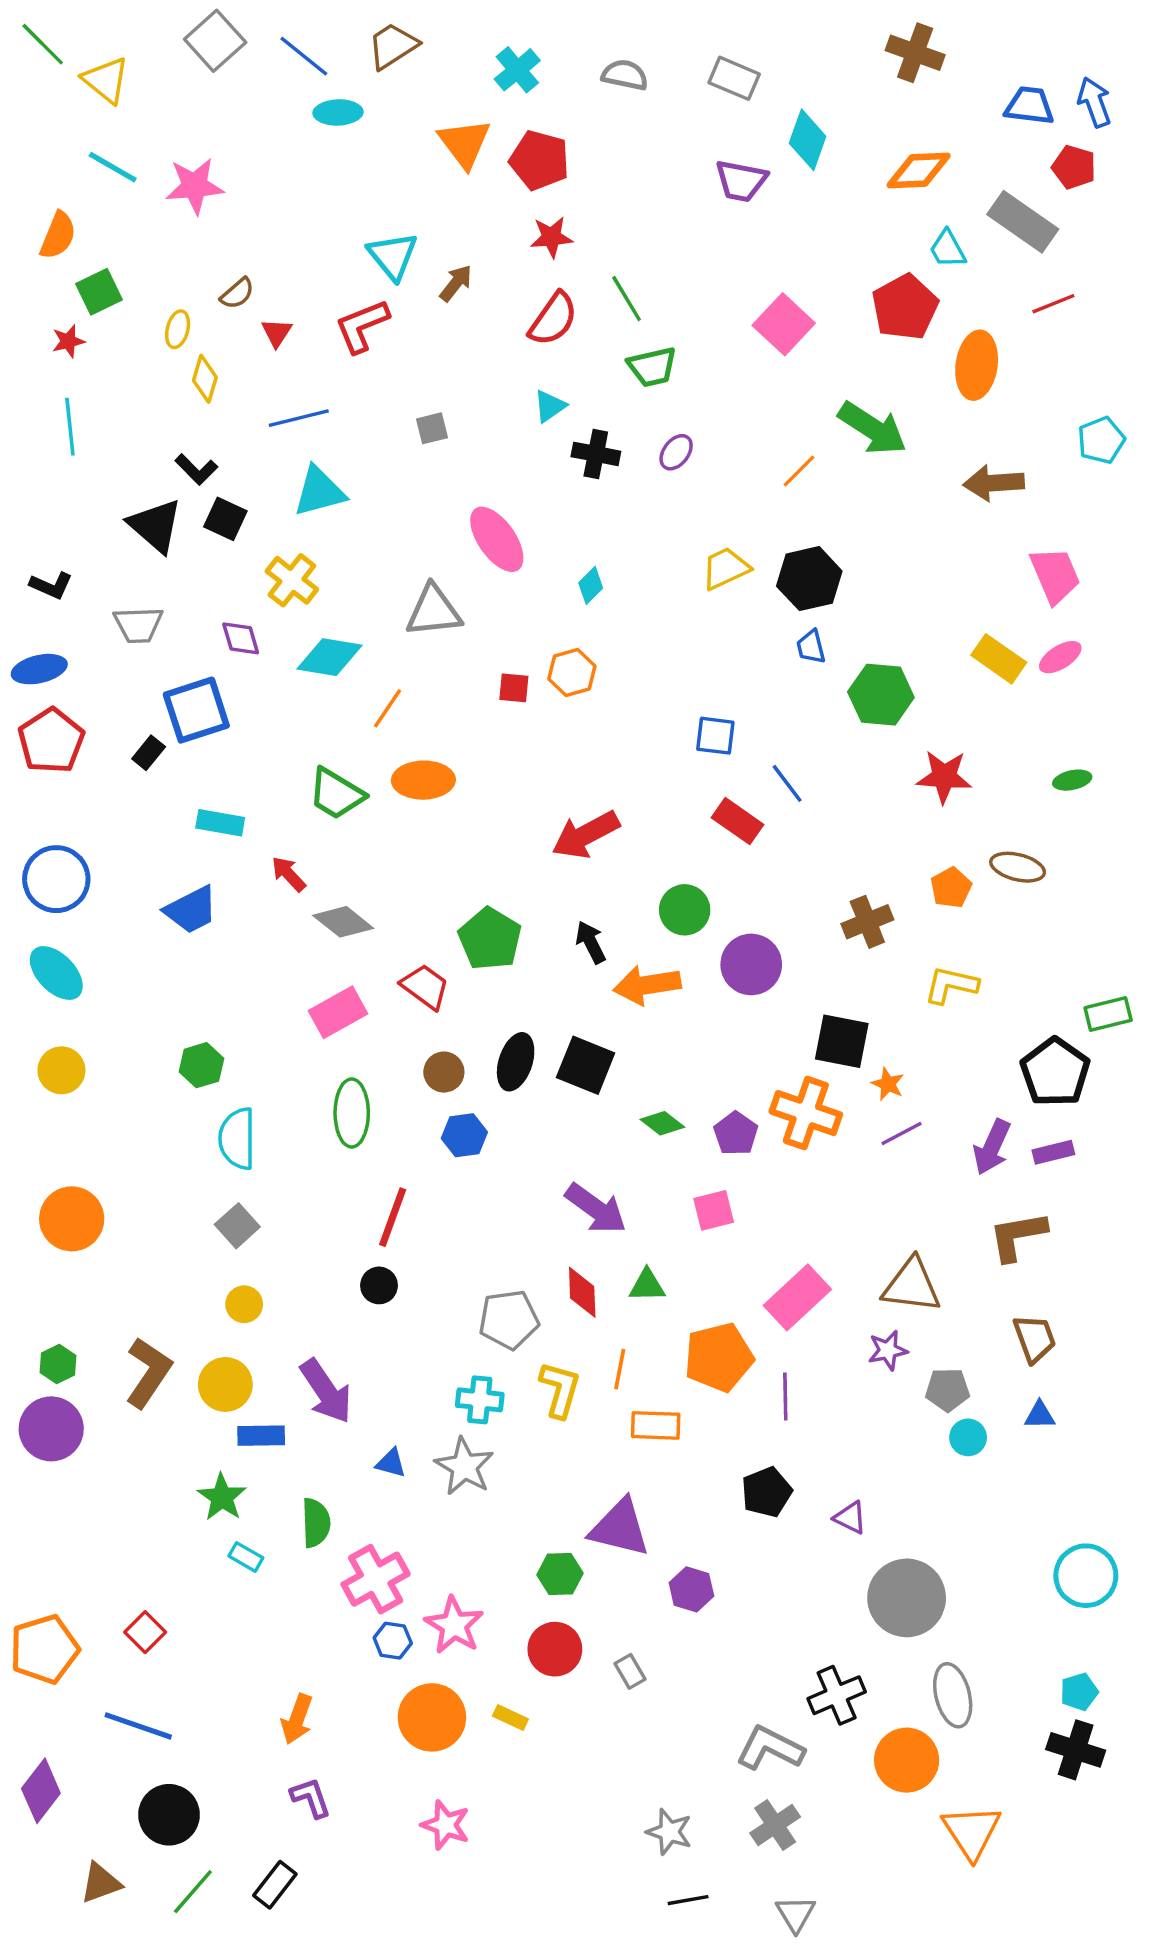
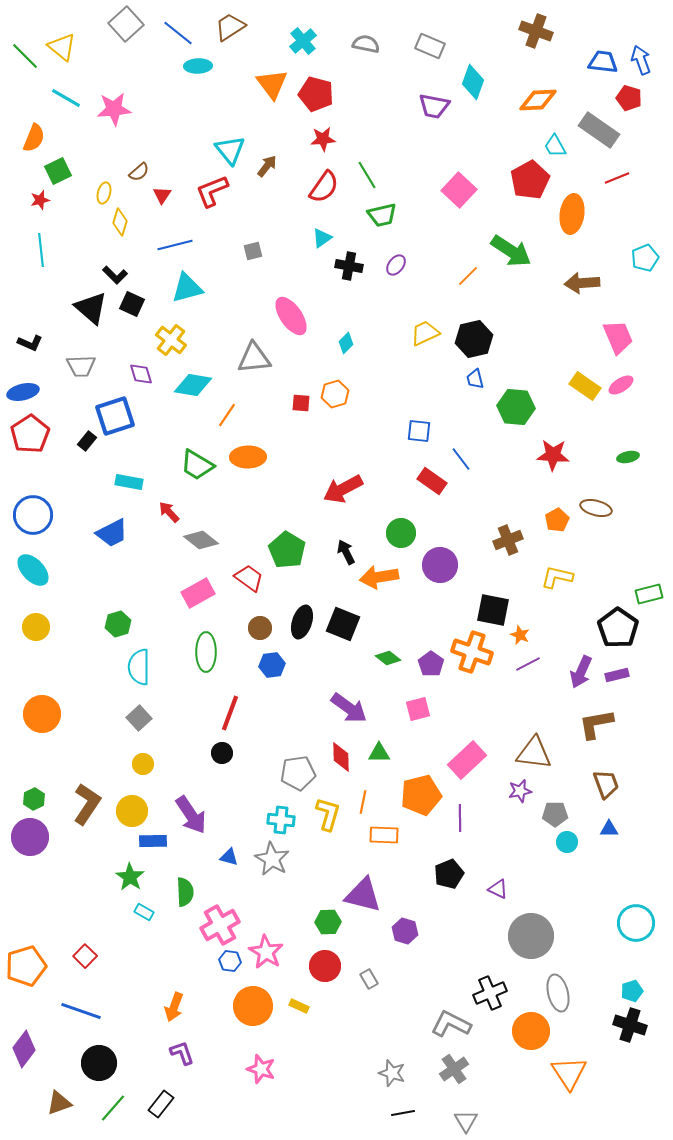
green line: (43, 44) -> (25, 56), moved

